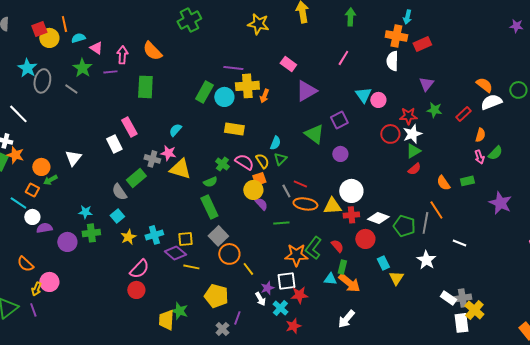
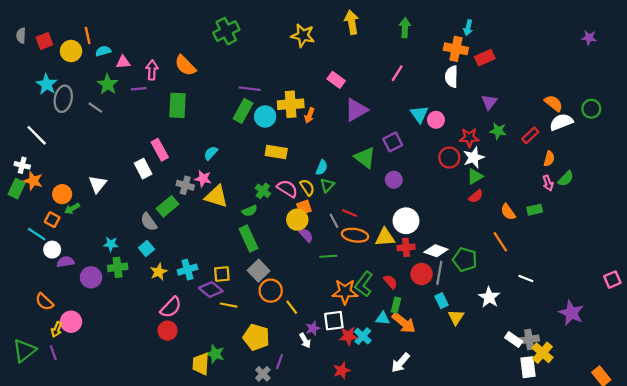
red square: (39, 29) -> (44, 41), moved
pink triangle: (96, 48) -> (123, 62), turned -40
purple line: (233, 68) -> (250, 89), moved
purple star: (500, 203) -> (571, 313), moved
gray line: (425, 223) -> (439, 273), moved
cyan cross: (280, 308) -> (363, 336), moved

